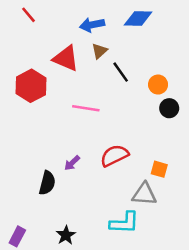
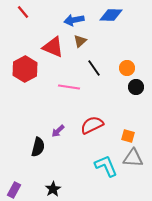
black line: (121, 72) -> (94, 68), moved
gray triangle: (144, 194) -> (133, 158), moved
cyan L-shape: (124, 223) -> (106, 166), moved, turned -115

